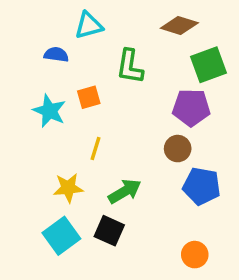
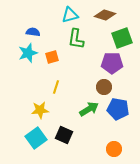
cyan triangle: (89, 25) -> (70, 15), moved
cyan star: (49, 111) -> (28, 53), moved, turned 30
green arrow: (125, 191) -> (89, 109), moved

